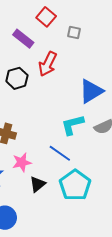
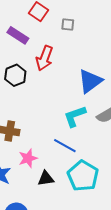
black triangle: (38, 184) -> (46, 178), turned 36

